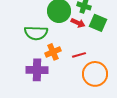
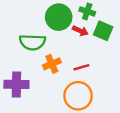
purple cross: (37, 70) -> (16, 84), moved
orange circle: (95, 74) -> (78, 96), moved

